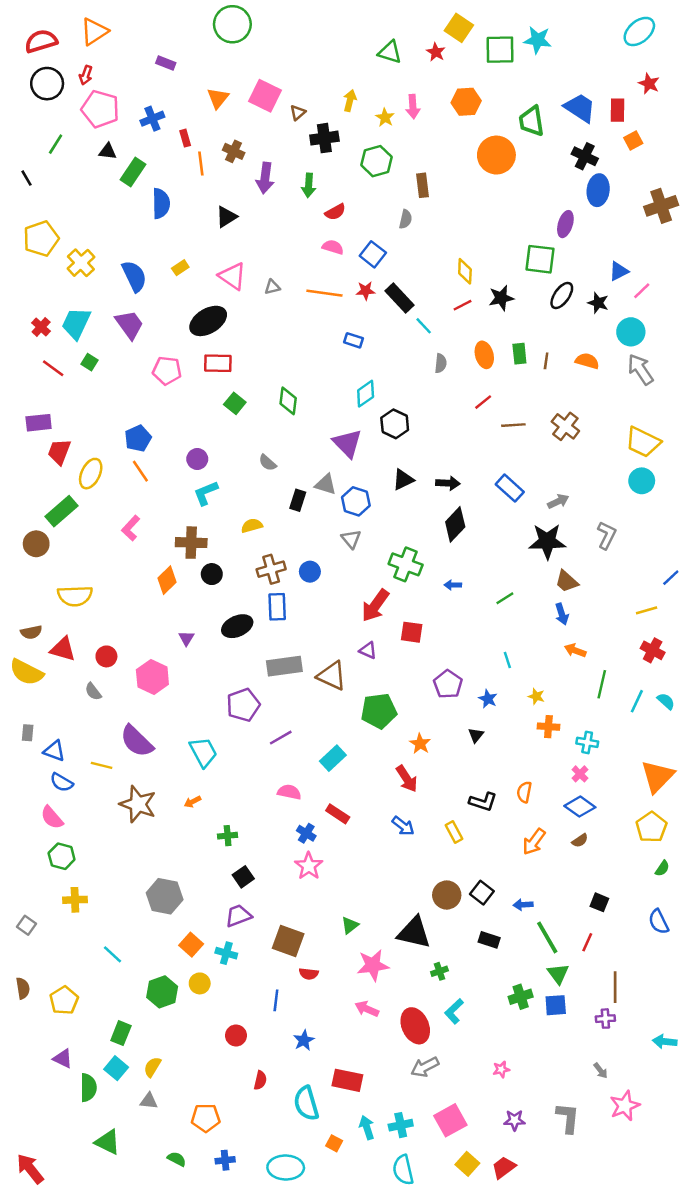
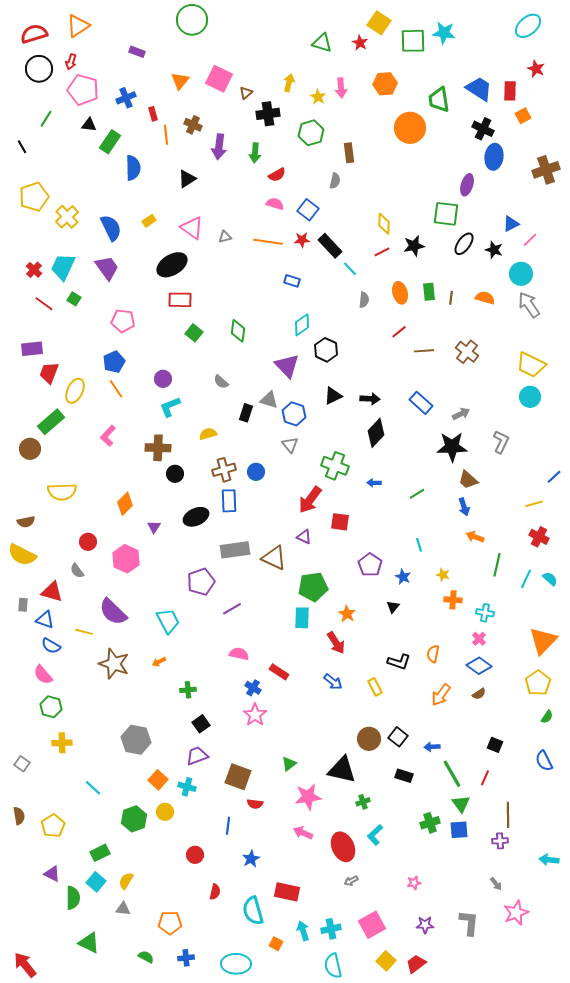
pink pentagon: (167, 371) -> (123, 321), moved
orange diamond: (167, 580) -> (125, 504), moved
red triangle: (63, 649) -> (52, 592), moved
cyan rectangle: (333, 758) -> (302, 618), moved, turned -45
green rectangle: (121, 1033) -> (100, 853), turned 42
gray arrow: (425, 1067) -> (351, 881), size x0.6

